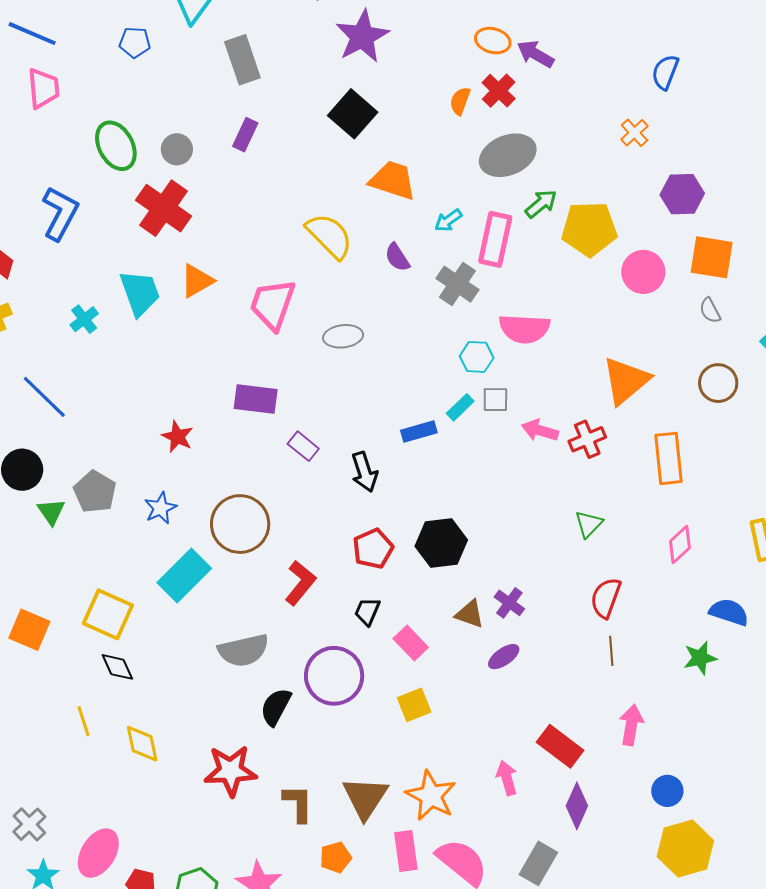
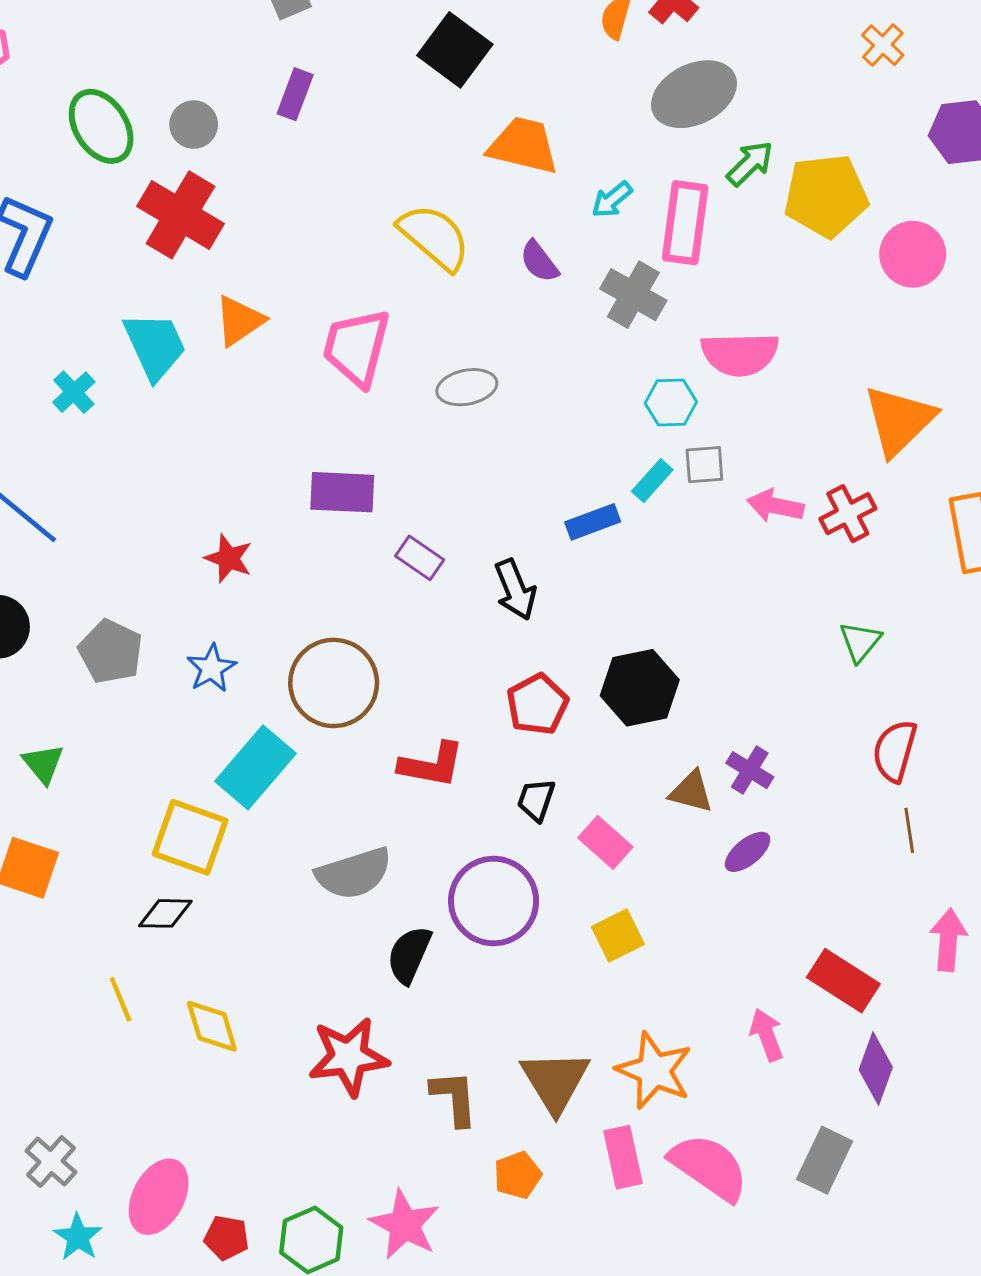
green triangle: (51, 512) -> (43, 764), moved
red L-shape: (300, 583) -> (432, 765), turned 66
yellow square: (108, 614) -> (190, 837), moved
black diamond: (117, 667) -> (165, 913), turned -60

